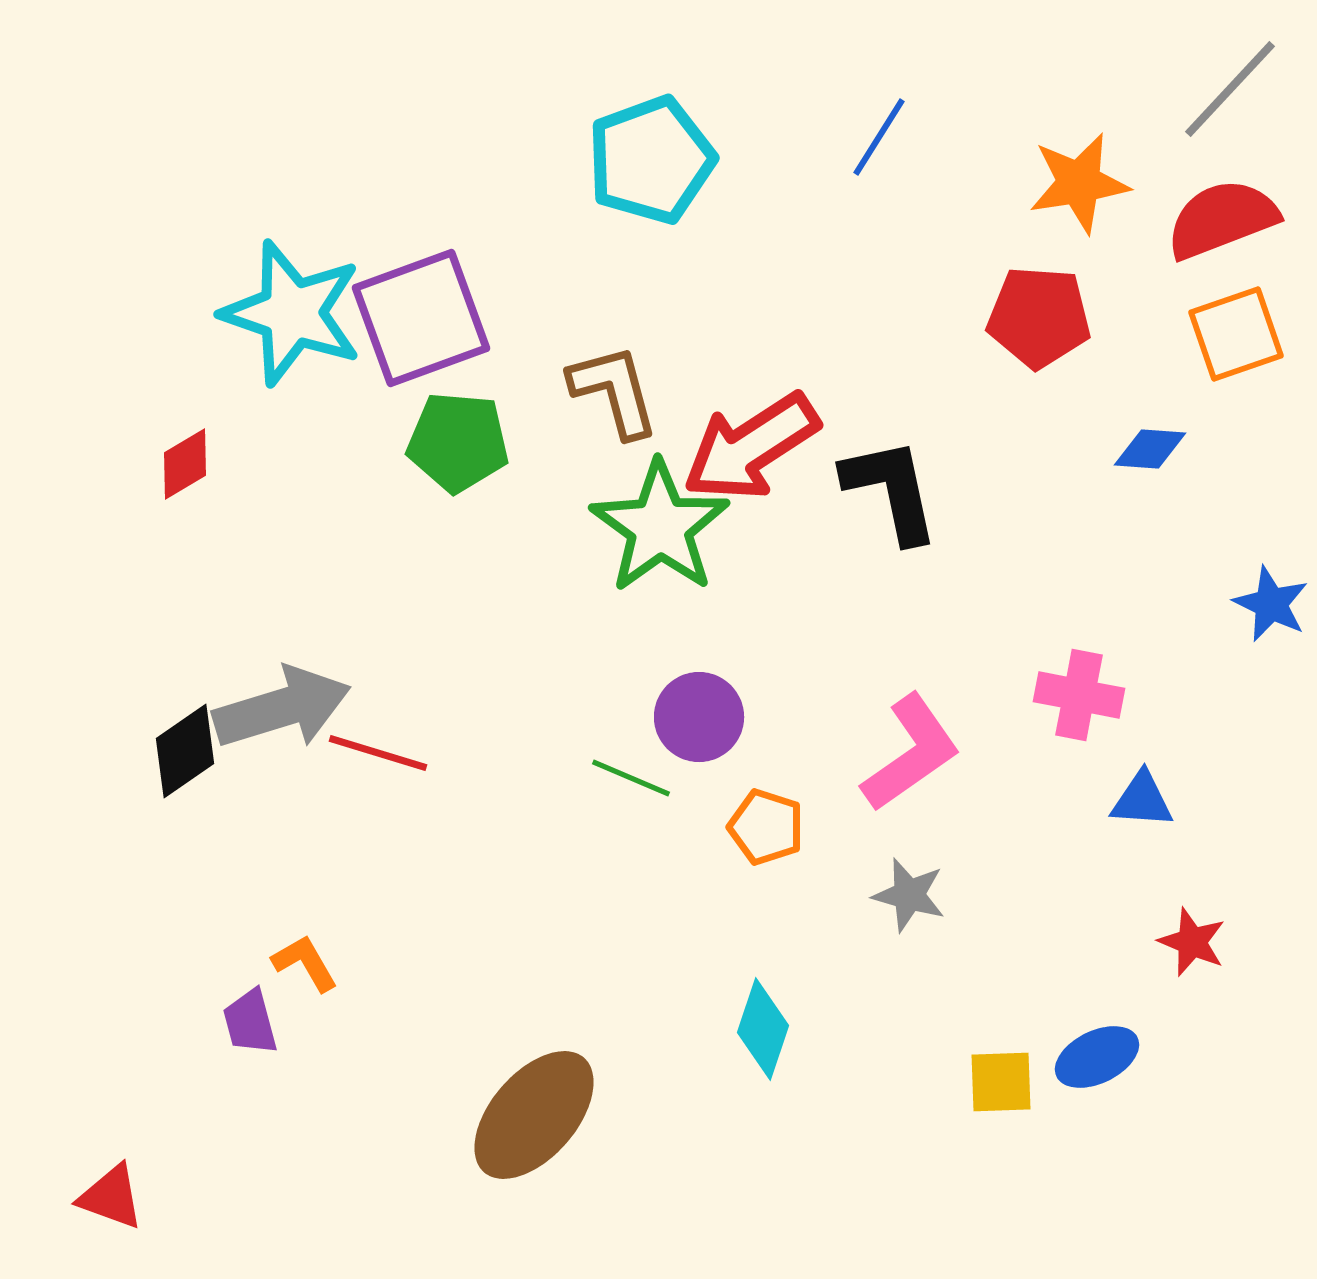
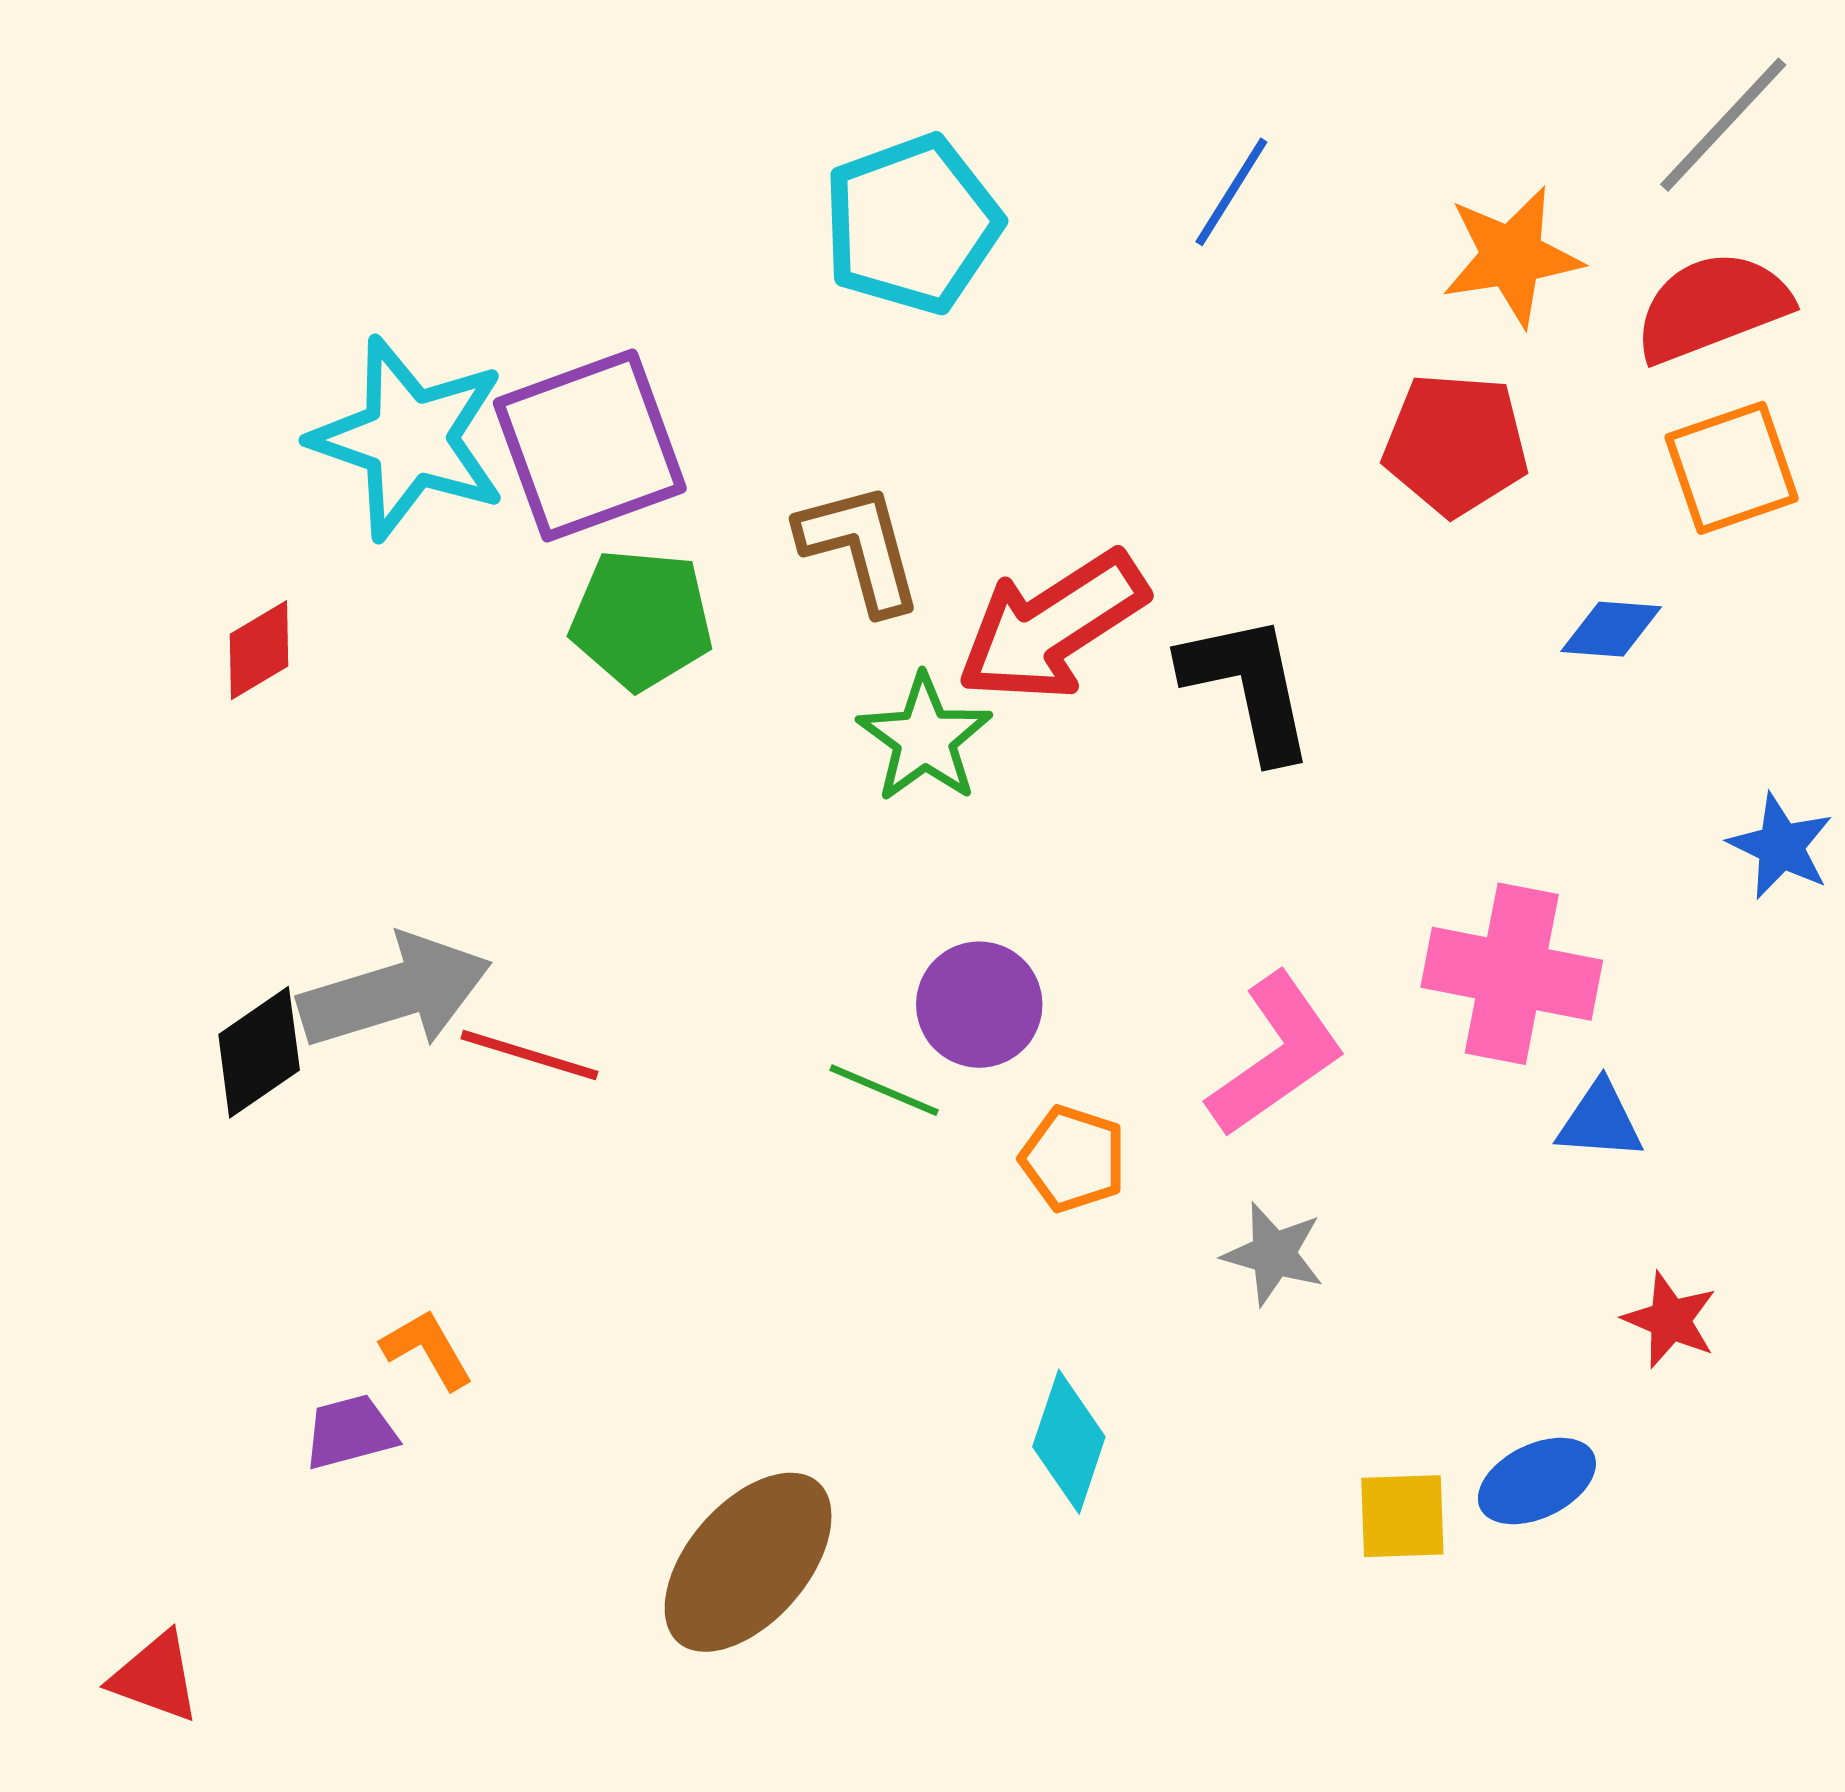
green star: (660, 527) -> (925, 738), size x0.7
pink cross: (1079, 695) -> (1512, 974), size x1.4
purple trapezoid: (250, 1022) -> (350, 1432), turned 90

